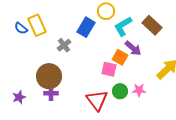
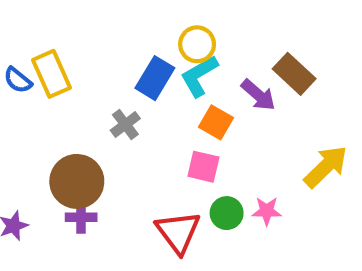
cyan L-shape: (123, 26) -> (199, 76), moved
gray cross: (64, 45) -> (125, 124), moved
purple arrow: (133, 48) -> (258, 95), moved
orange square: (120, 57) -> (216, 122), moved

